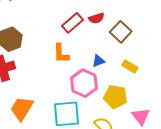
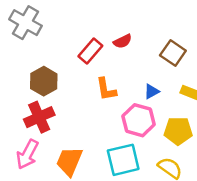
red semicircle: (96, 18) -> (123, 41), moved
red rectangle: (73, 23) -> (90, 51), moved

